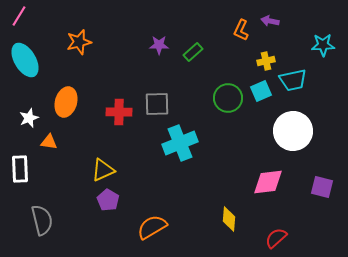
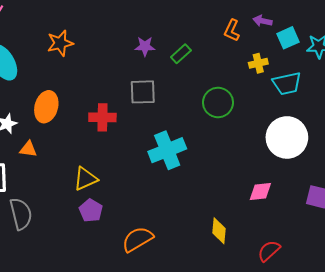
cyan square: (261, 91) -> (288, 38), moved
gray square: (157, 104) -> (143, 92), moved
pink diamond: (268, 182) -> (260, 192), size x0.7
gray semicircle: (42, 220) -> (21, 214), moved

